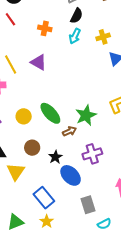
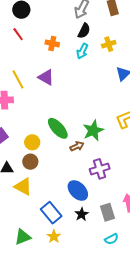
yellow cross: (103, 37) -> (109, 44), moved
yellow circle: (24, 116) -> (32, 142), moved
brown circle: (32, 148) -> (30, 162), moved
black star: (55, 157) -> (82, 214), moved
yellow triangle: (16, 172) -> (23, 187), turned -36
gray rectangle: (88, 205) -> (107, 212), moved

